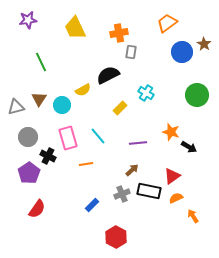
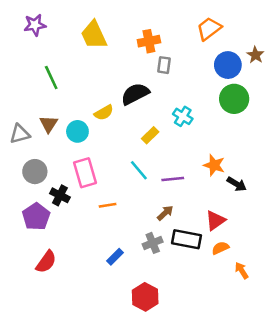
green circle: (197, 95) -> (234, 99), moved
cyan line: (98, 136) -> (139, 170), moved

